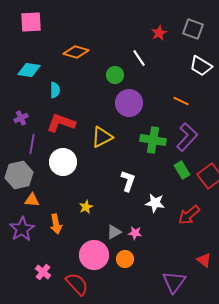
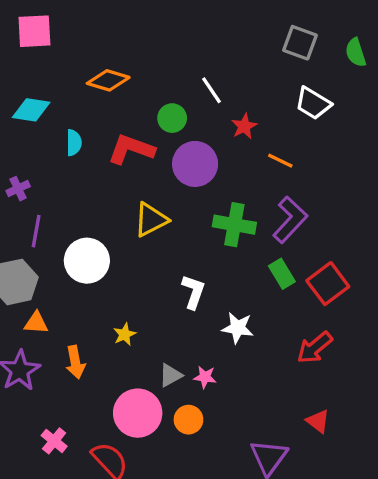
red star: (159, 33) -> (244, 126), moved
red L-shape: (61, 123) -> (131, 149), moved
red arrow: (189, 215) -> (315, 347), moved

